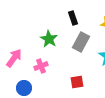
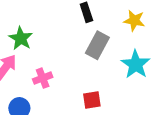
green star: (49, 39) -> (21, 38), moved

